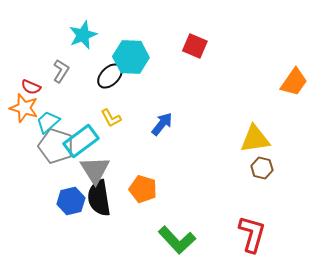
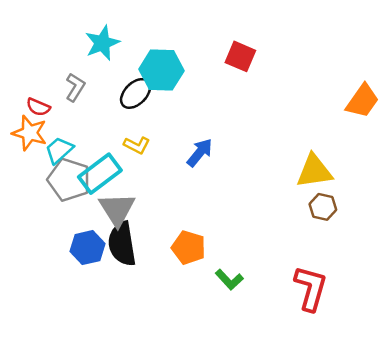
yellow L-shape: (111, 118) -> (137, 145), turned -35
orange pentagon: (143, 189) -> (189, 248), moved
green L-shape: (177, 240) -> (229, 280), moved, size x0.6

